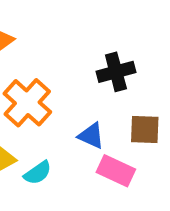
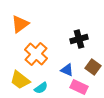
brown square: (145, 130) -> (93, 67), turned 35

